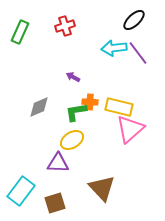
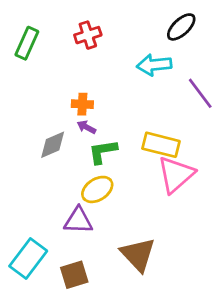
purple line: (138, 53) -> (200, 93), moved
purple arrow: (73, 77) -> (86, 127), moved
orange cross: (90, 102) -> (82, 104), moved

